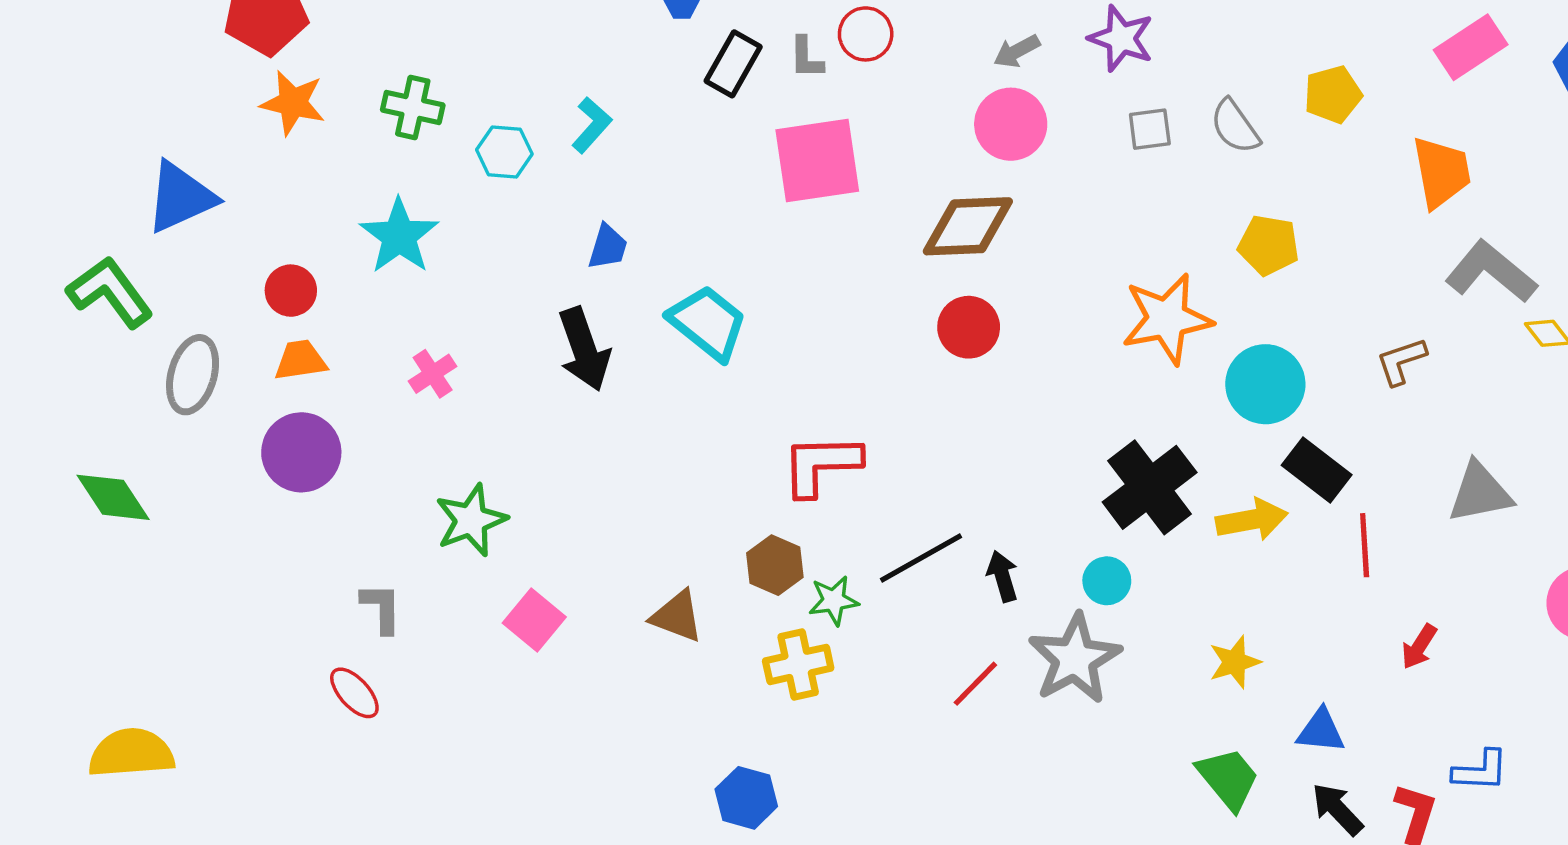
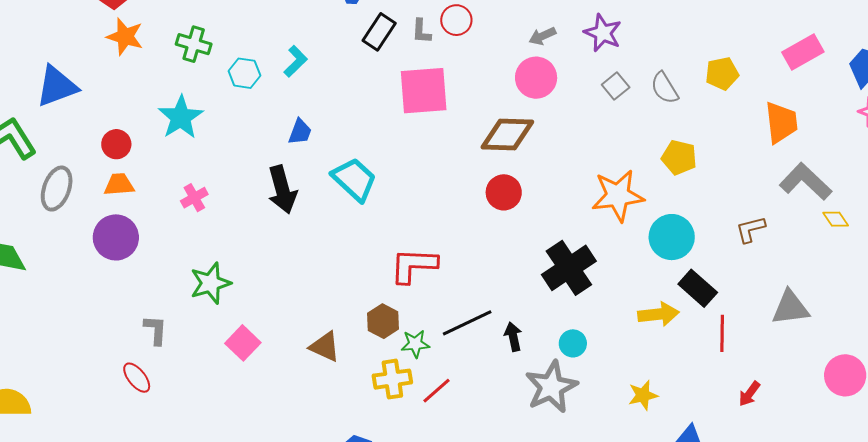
gray square: (1150, 129) -> (616, 86), turned -36
black cross: (1150, 487) -> (569, 268), moved
red line: (975, 684) -> (437, 391), moved

